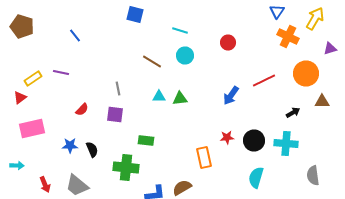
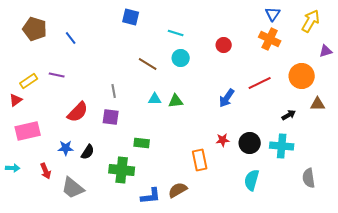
brown pentagon: (22, 26) -> (35, 29), moved
orange cross: (288, 36) -> (270, 39), moved
red semicircle: (82, 110) -> (78, 112), size x1.6
black semicircle: (92, 150) -> (88, 152), turned 56
red arrow: (45, 184) -> (46, 171), moved

